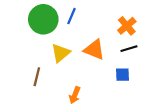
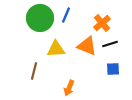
orange cross: (127, 26) -> (102, 23), moved
black line: (129, 49) -> (110, 44), moved
yellow triangle: (61, 53) -> (56, 49), turned 36

